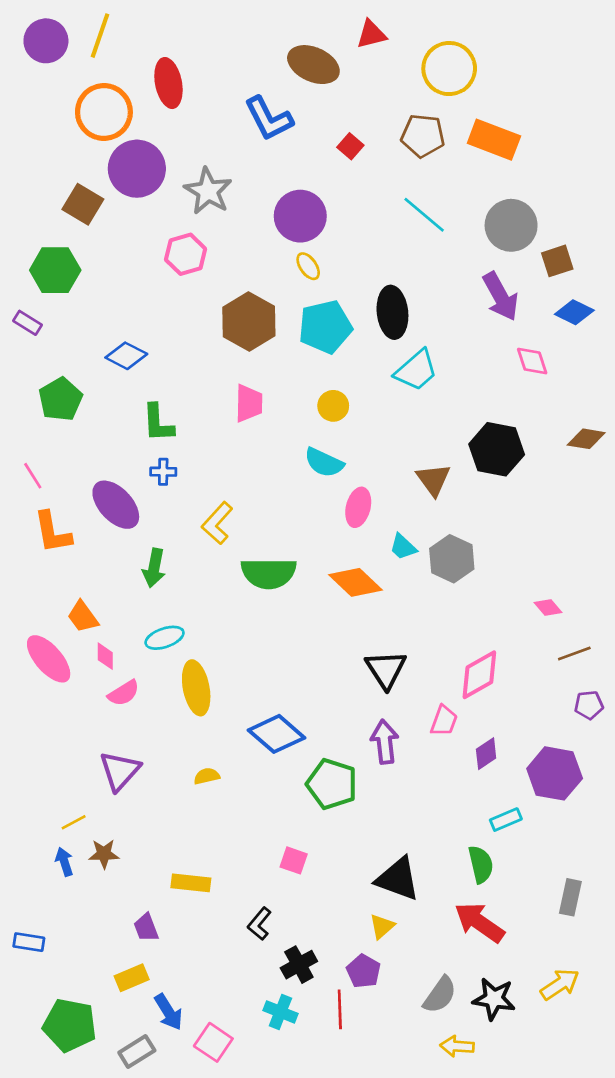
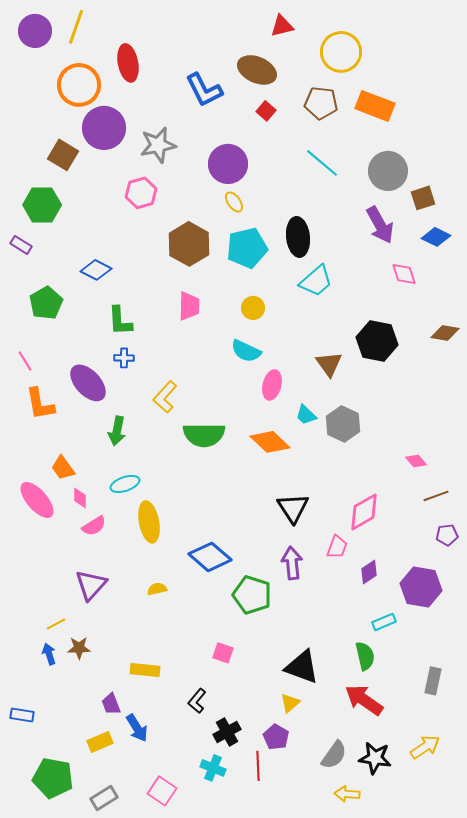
brown ellipse: (313, 65) -> (257, 70), moved
gray star: (208, 191) -> (158, 145), turned 30
blue arrow: (168, 1012) -> (137, 728), moved

